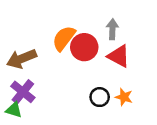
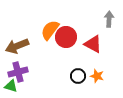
gray arrow: (112, 29) -> (109, 19), moved
purple cross: (23, 92) -> (18, 72), turned 36

